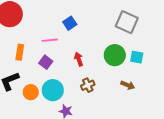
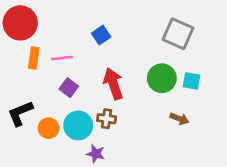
pink line: (50, 40) -> (62, 58), moved
orange rectangle: (20, 52) -> (34, 58), moved
red arrow: (79, 59) -> (113, 84), size x1.6
brown cross: (88, 85) -> (107, 119), moved, turned 32

